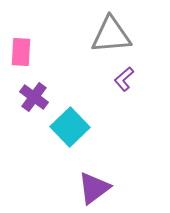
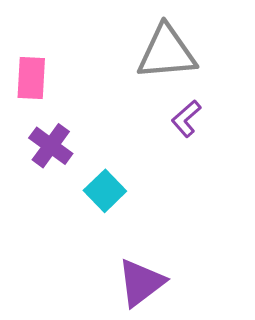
cyan square: (70, 127) -> (105, 191), size x0.7

